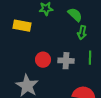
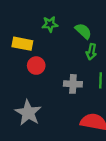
red circle: (43, 60) -> (36, 66), moved

